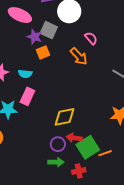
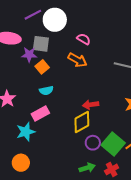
cyan semicircle: (25, 74) -> (46, 91), moved
pink rectangle: (27, 96) -> (40, 114), turned 54
red arrow: (74, 138) -> (91, 105), moved
purple circle: (58, 144) -> (93, 143), moved

